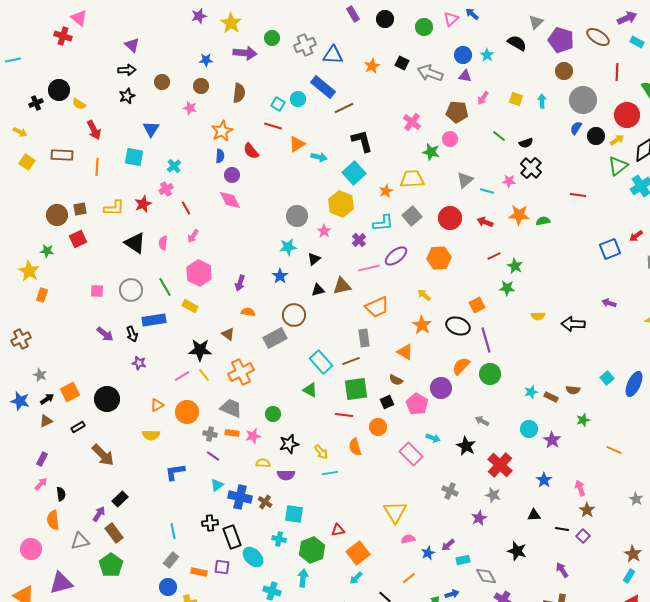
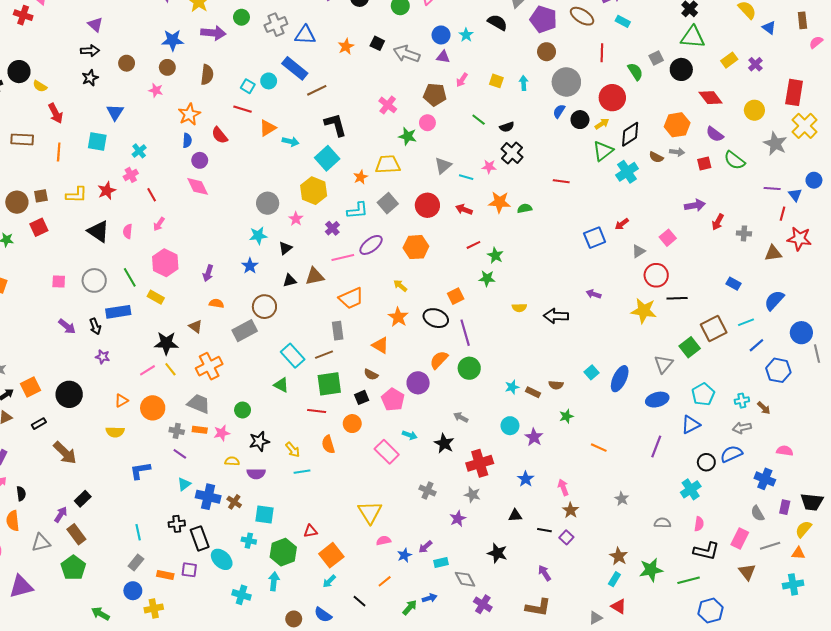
blue star: (206, 60) -> (173, 40), size x1.5
red cross: (500, 465) -> (480, 463), turned 30

